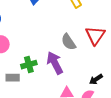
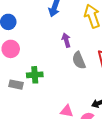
purple arrow: (55, 63) -> (66, 40), moved, size x0.6

